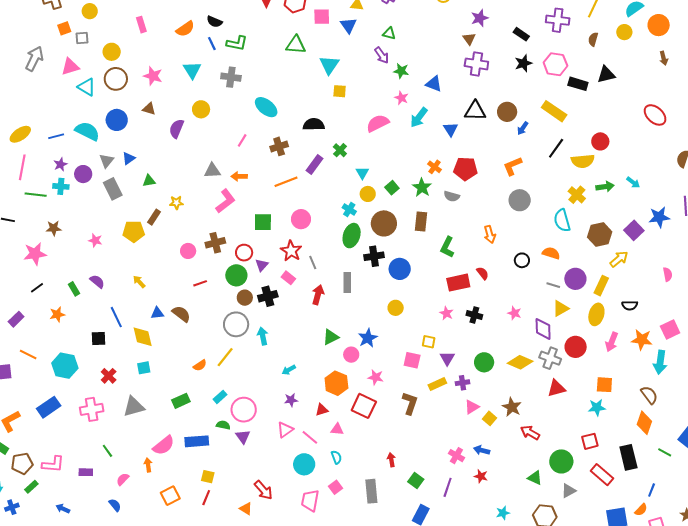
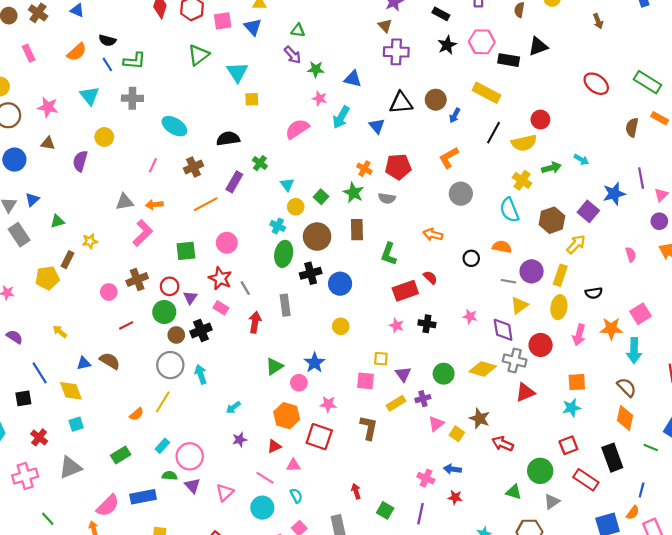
green triangle: (296, 45) -> (198, 55), turned -35
orange arrow: (490, 234) -> (433, 235), turned 126
pink triangle: (285, 430) -> (225, 492), moved

